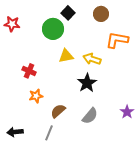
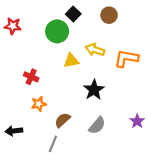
orange L-shape: (117, 40) -> (126, 58), moved
yellow arrow: (92, 59) -> (95, 50), moved
black arrow: (15, 132) -> (14, 131), moved

